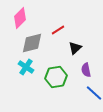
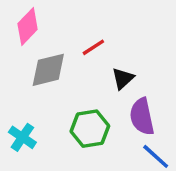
cyan cross: (26, 67) -> (22, 137), moved
purple semicircle: (86, 70) -> (142, 117), size x1.5

